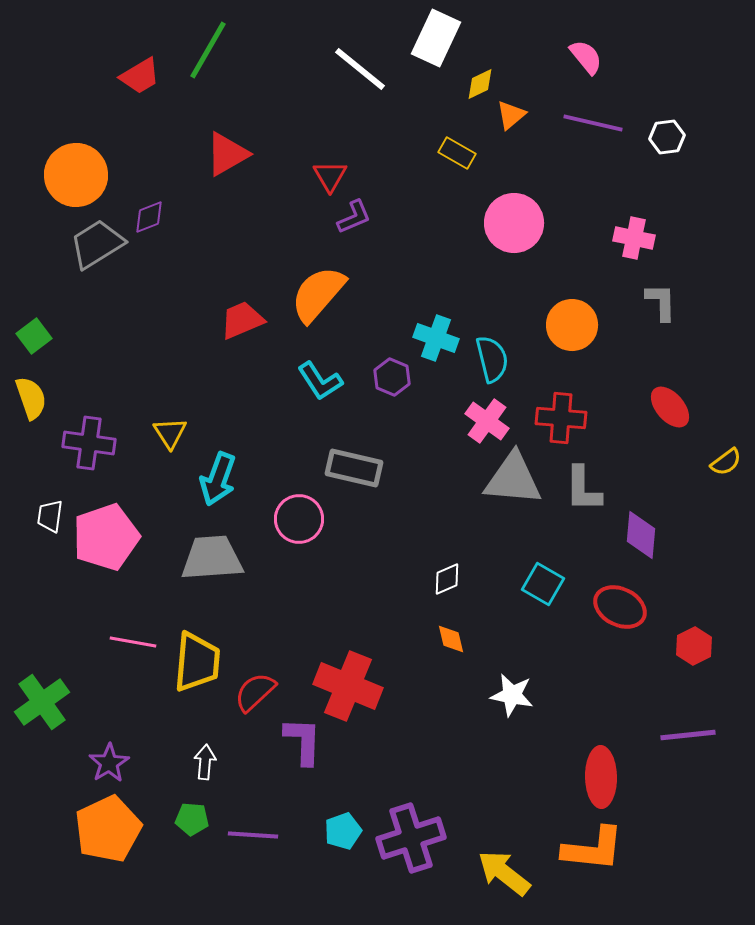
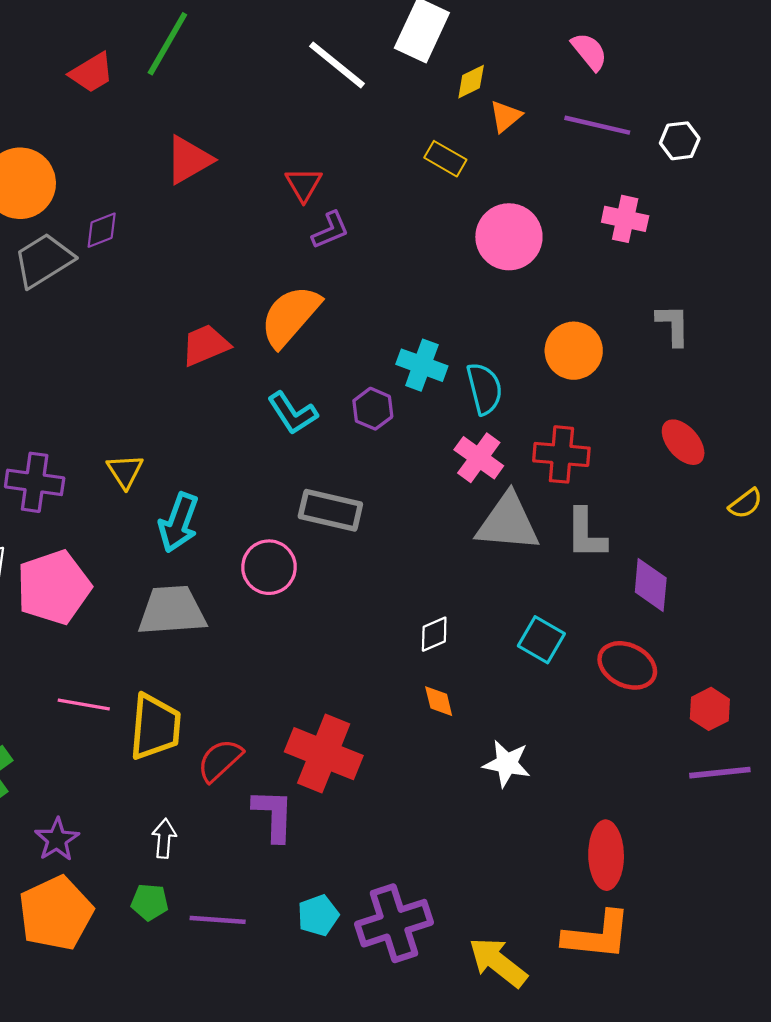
pink cross: (634, 238) -> (625, 219), moved
purple line: (688, 735) -> (720, 773), moved

